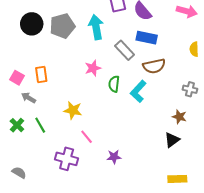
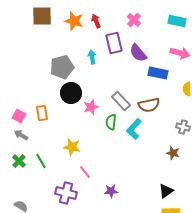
black circle: (32, 24) -> (71, 93), moved
cyan arrow: (96, 27) -> (92, 57), moved, size x0.6
blue rectangle: (147, 38) -> (158, 73), moved
gray rectangle: (125, 50) -> (121, 101), moved
gray arrow: (29, 98) -> (21, 135), moved
black triangle: (172, 140) -> (166, 191), moved

